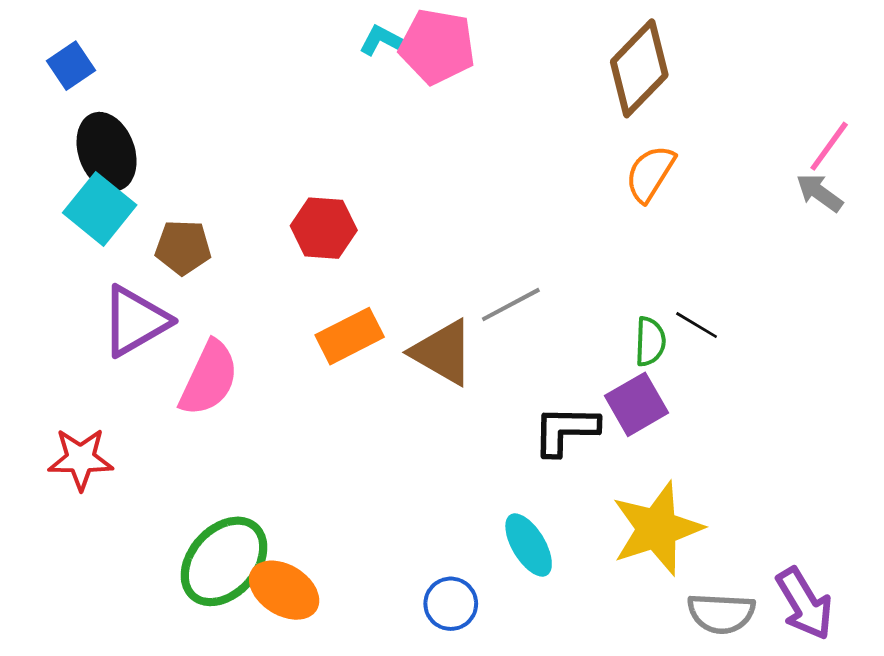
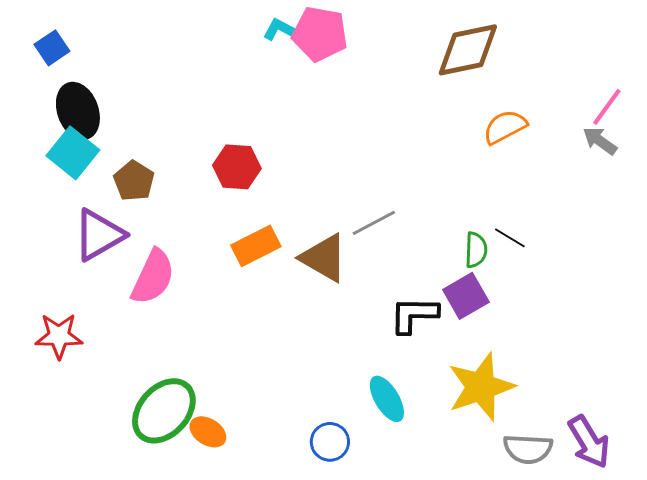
brown diamond: (639, 68) -> (468, 50), turned 34
orange semicircle: (650, 173) -> (505, 127), moved, turned 30
brown pentagon: (183, 247) -> (134, 181), turned 30
orange ellipse: (284, 590) -> (208, 432), size x0.7

